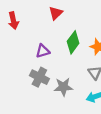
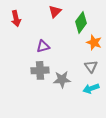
green diamond: (73, 42) -> (81, 22), moved
gray cross: (39, 77) -> (40, 70), turned -30

